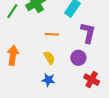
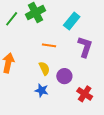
purple circle: (78, 58) -> (64, 76), moved

